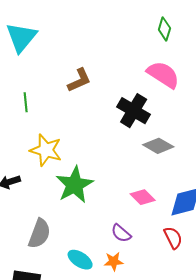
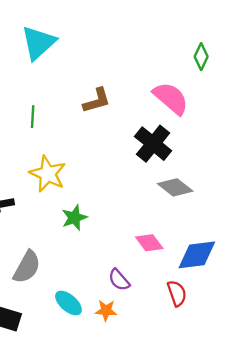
pink semicircle: (163, 75) -> (171, 98), moved
green star: (75, 185) -> (74, 218), size x0.6

